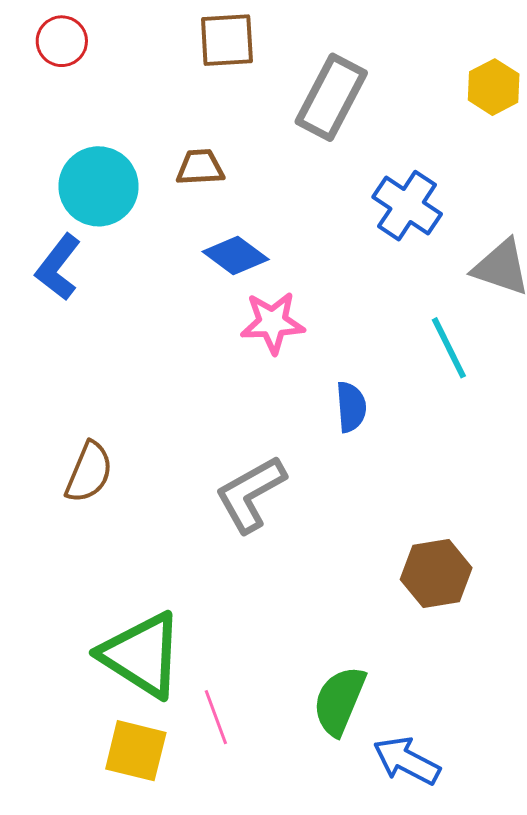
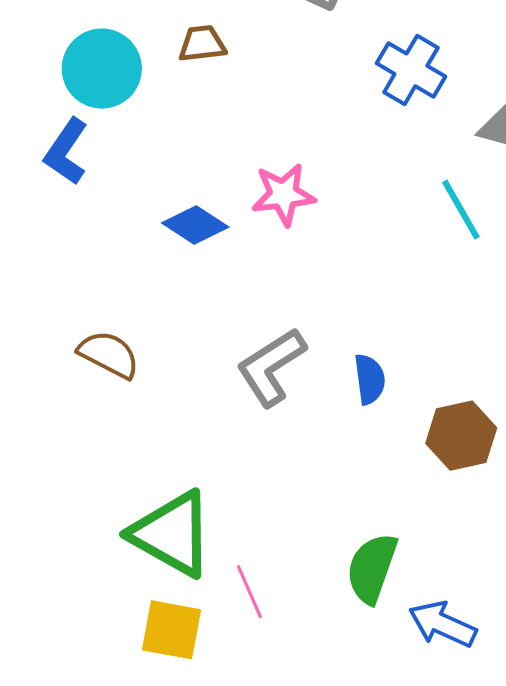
blue diamond: (236, 255) -> (195, 225), moved
blue semicircle: (351, 407) -> (370, 379), moved
brown semicircle: (89, 472) -> (109, 354), turned -82

